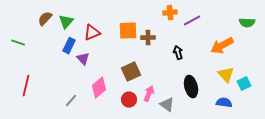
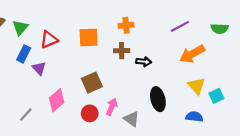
orange cross: (170, 13) -> (126, 25), moved
purple line: (192, 21) -> (180, 26), moved
brown cross: (148, 38) -> (122, 51), moved
black arrow: (178, 53) -> (144, 62), turned 112

